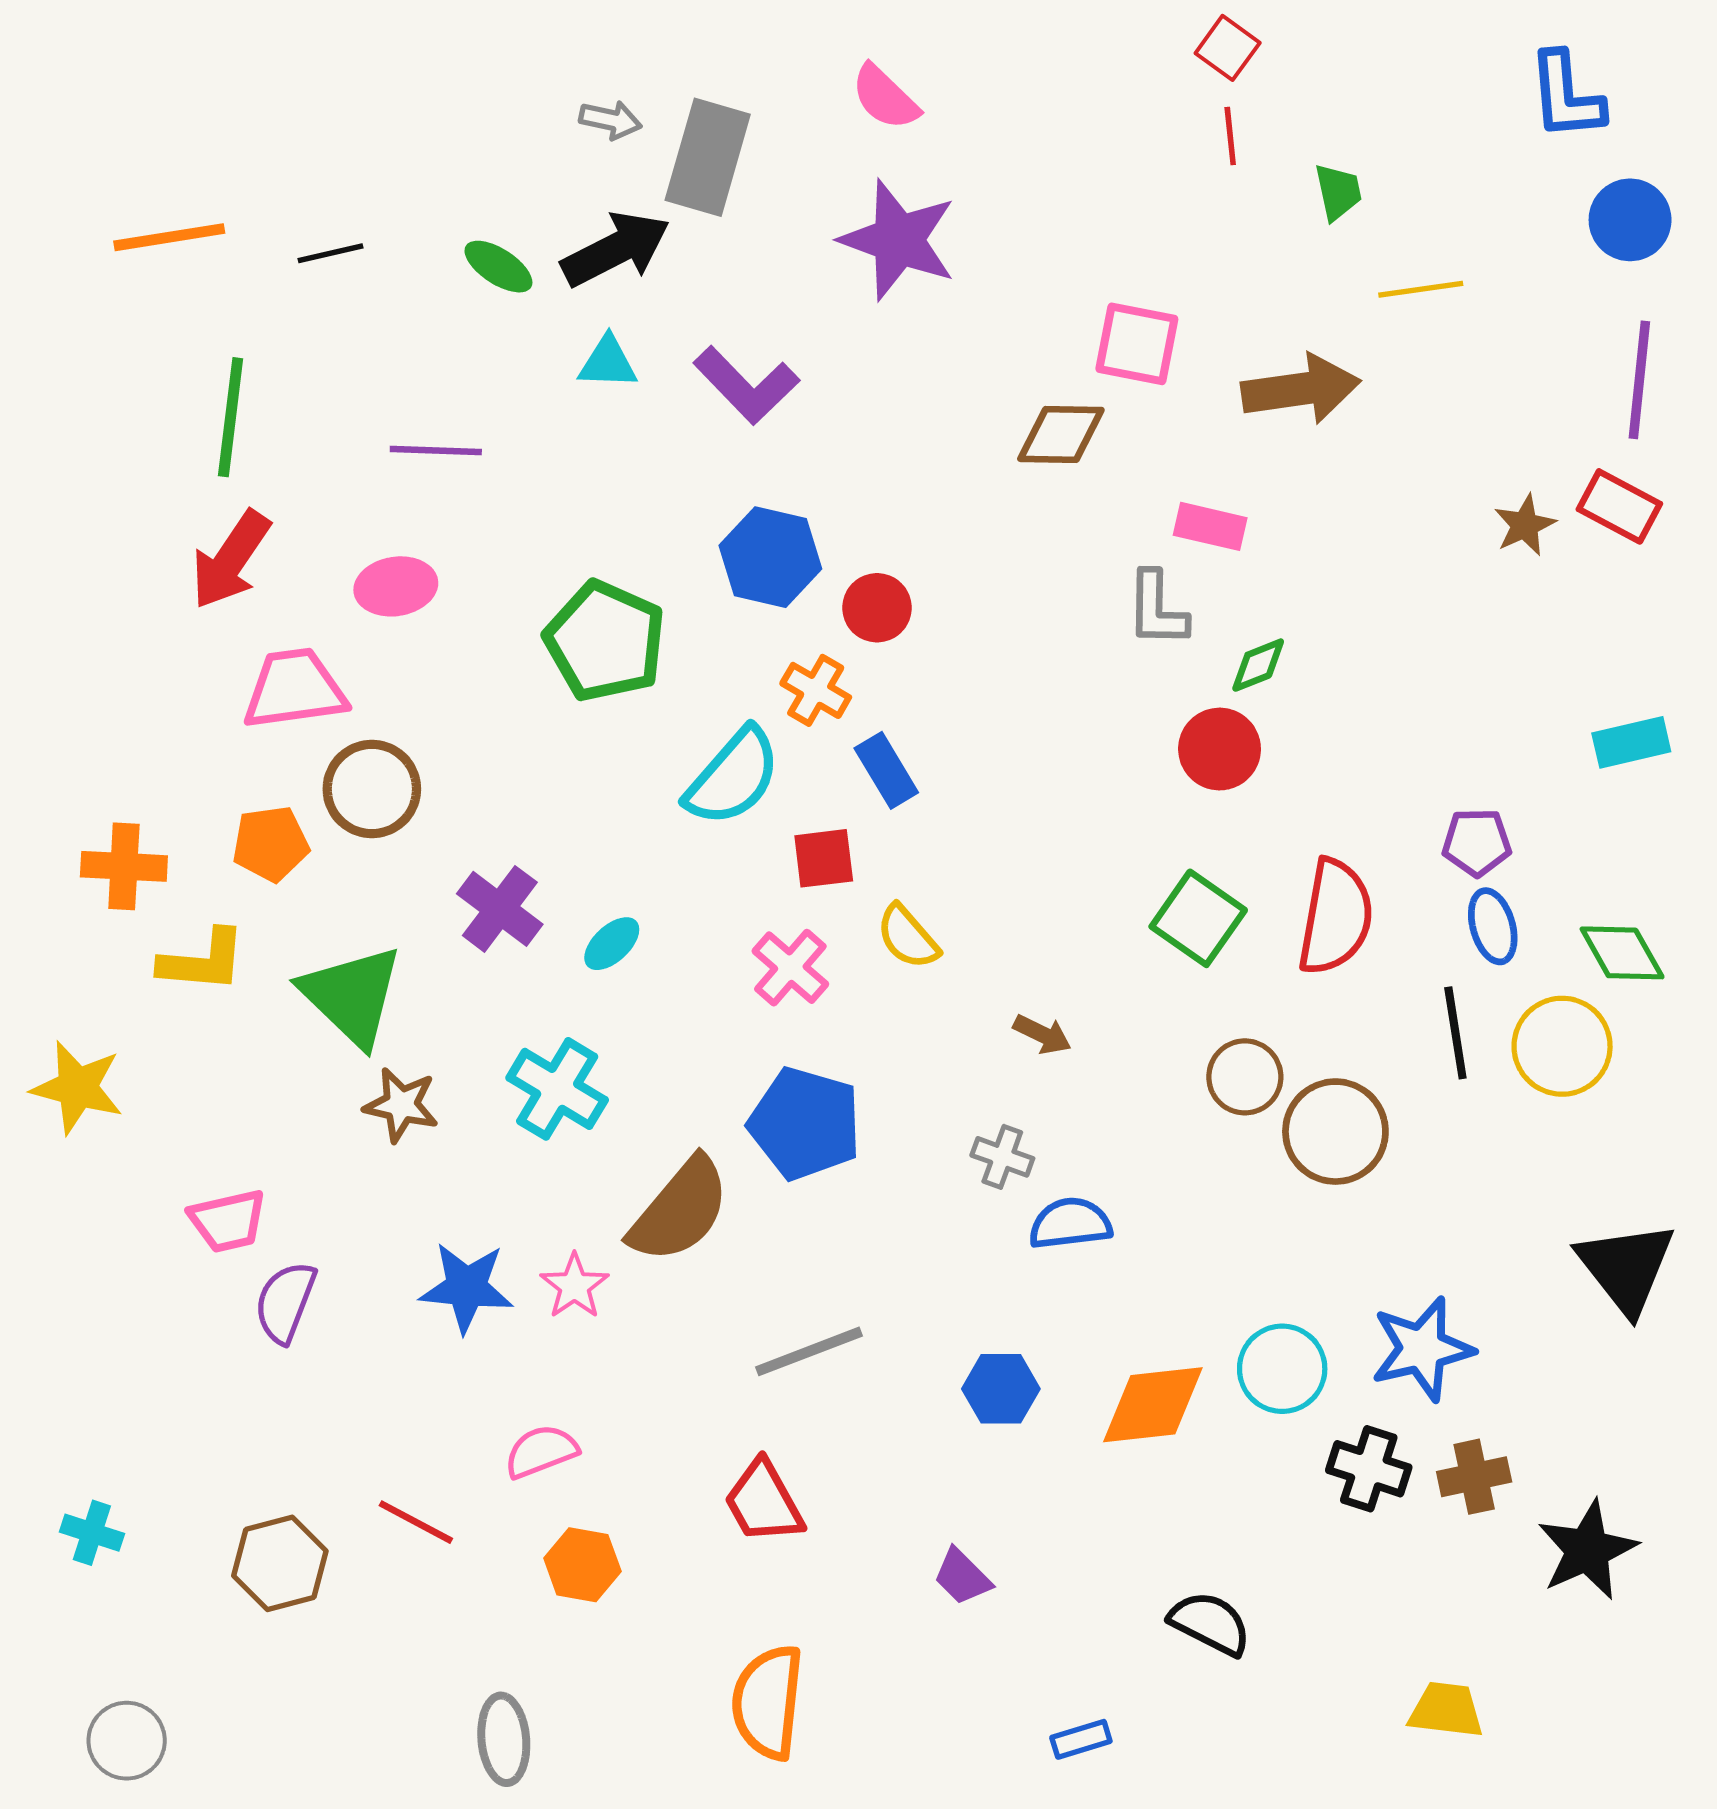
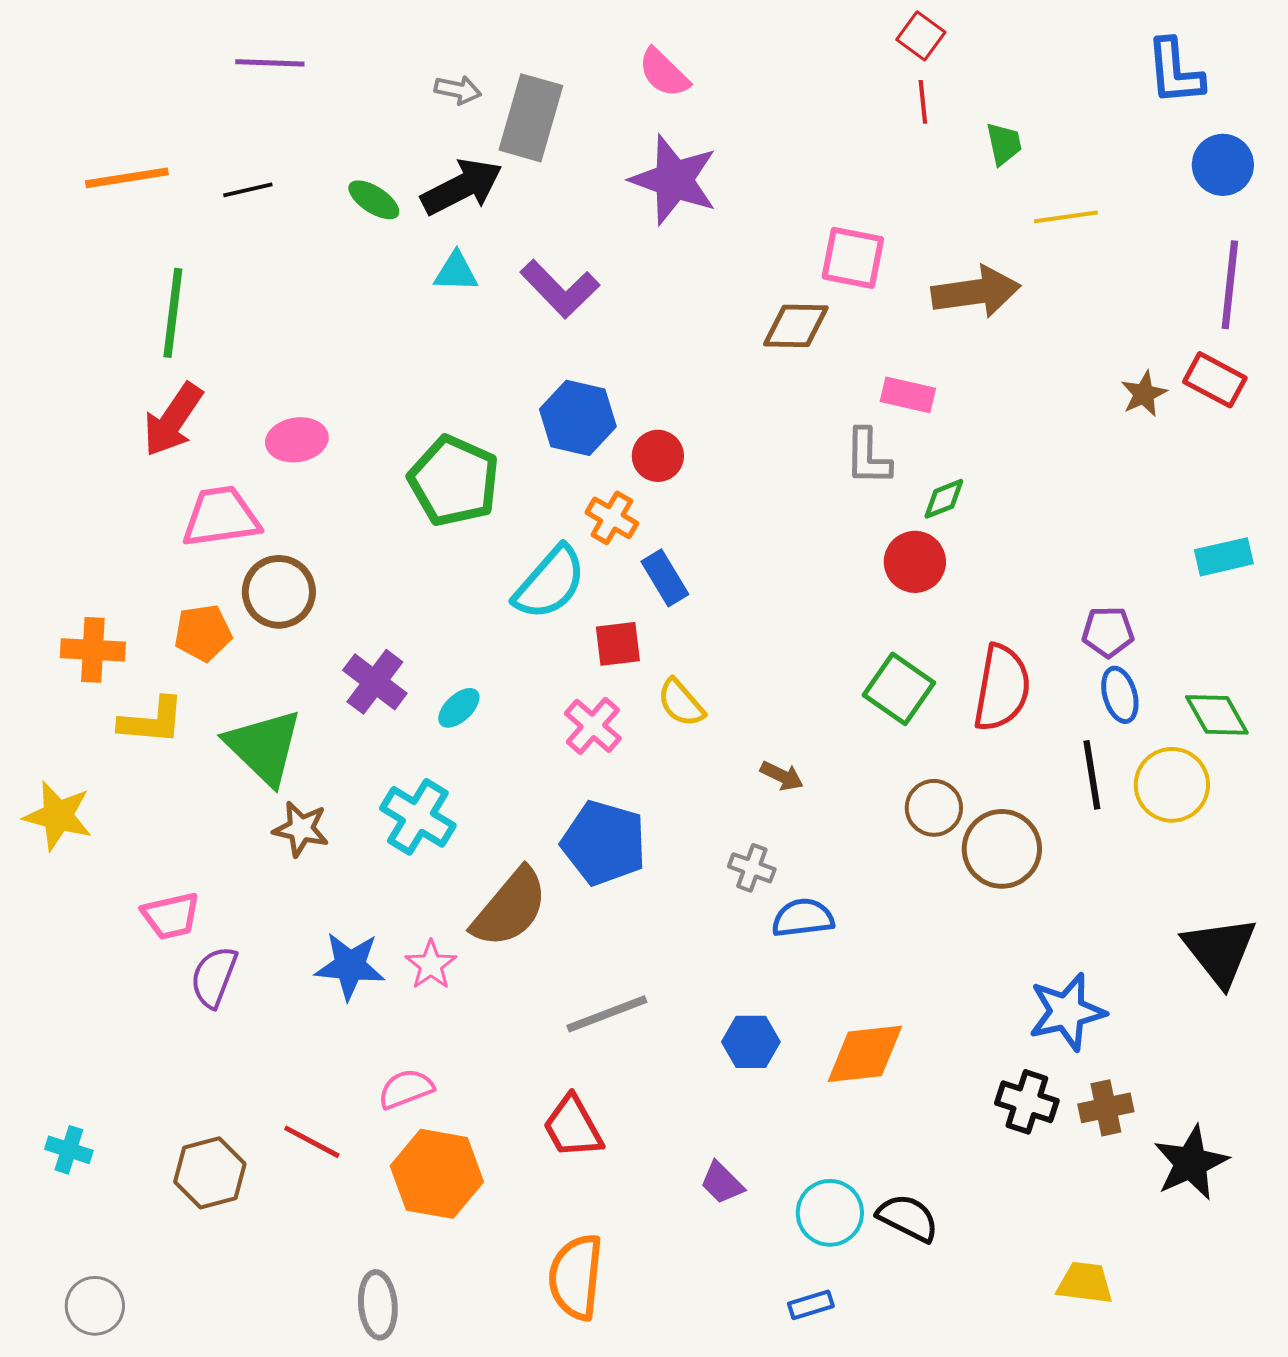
purple line: (436, 450) -> (270, 63), moved
cyan circle: (1282, 1369) -> (830, 1213), moved
orange hexagon: (582, 1565) -> (437, 1174), size x1.6

